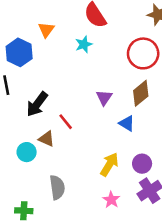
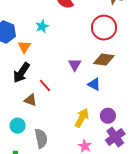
orange triangle: (46, 30) -> (24, 47), moved
cyan star: (84, 44) -> (42, 26), moved
brown diamond: (141, 93) -> (104, 60), turned 50
cyan circle: (27, 152) -> (18, 126), moved

